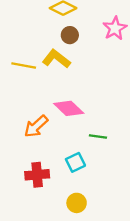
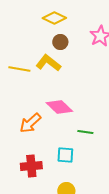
cyan square: (75, 162) -> (65, 155), turned 30

